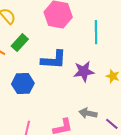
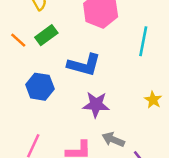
purple star: (84, 71) -> (96, 105), moved

